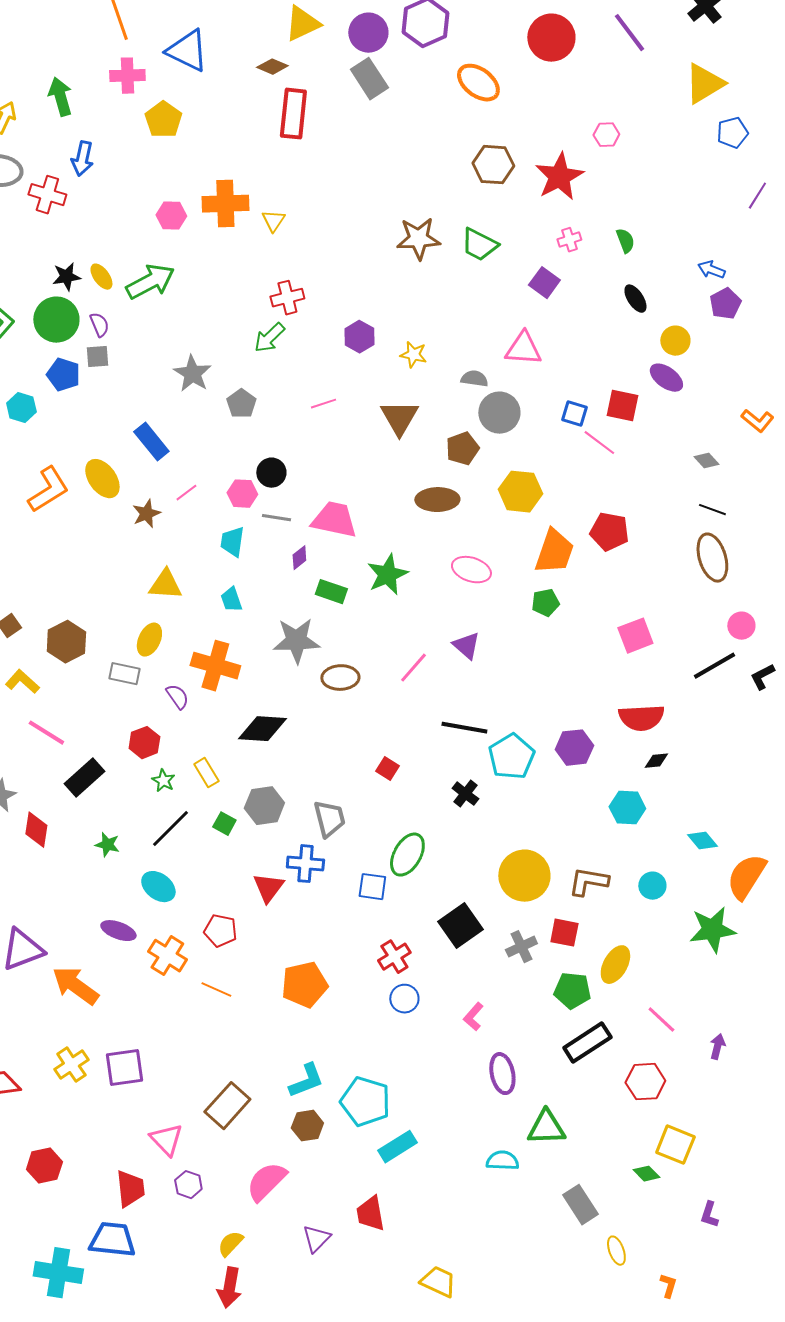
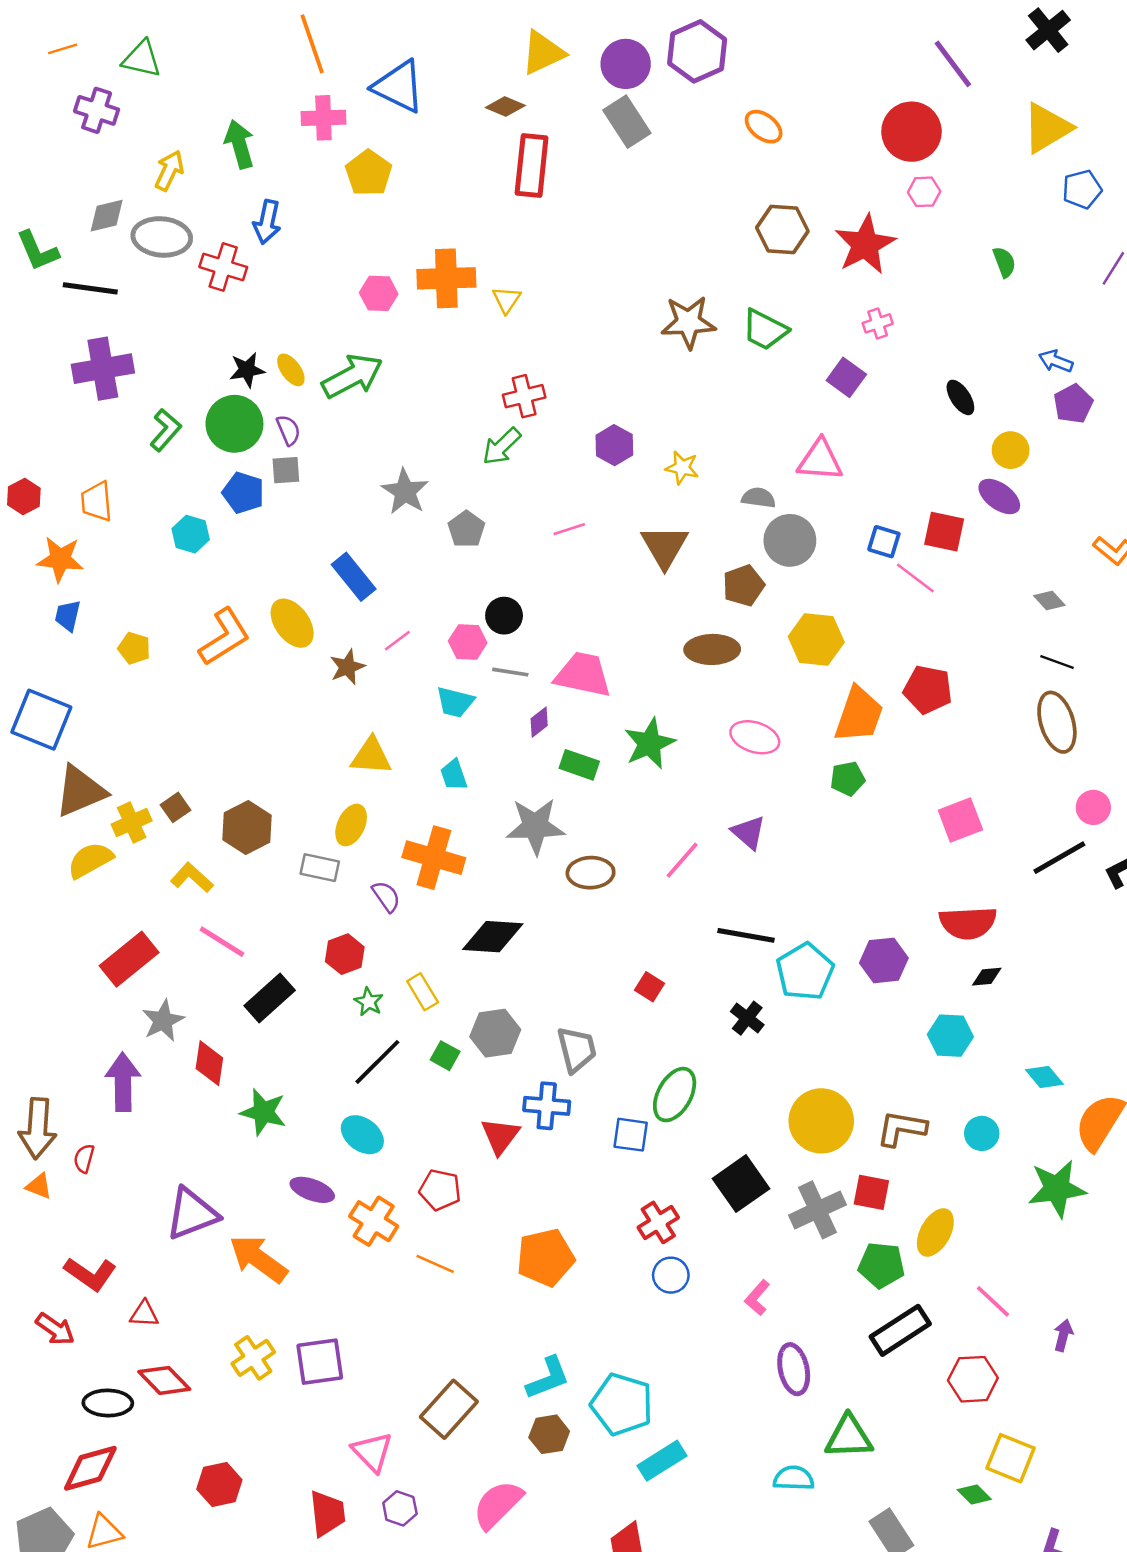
red circle: (551, 38) -> (912, 132), moved
orange ellipse: (478, 83) -> (764, 127), size x0.7
green semicircle: (625, 241) -> (1004, 262), moved
cyan trapezoid: (232, 542) -> (455, 702), turned -84
green star: (107, 845) -> (263, 1112), moved, size x1.5
gray cross: (521, 947) -> (817, 1210), size x1.4

